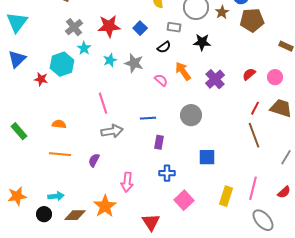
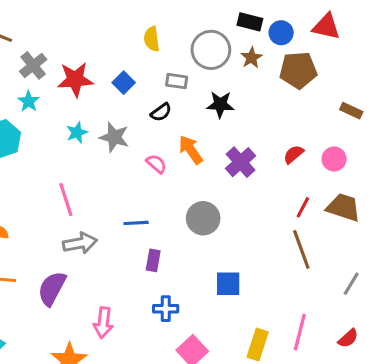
gray cross: (74, 27) -> (33, 65), moved
cyan star: (84, 48) -> (29, 101), moved
purple semicircle: (94, 160) -> (52, 288), size x1.6

